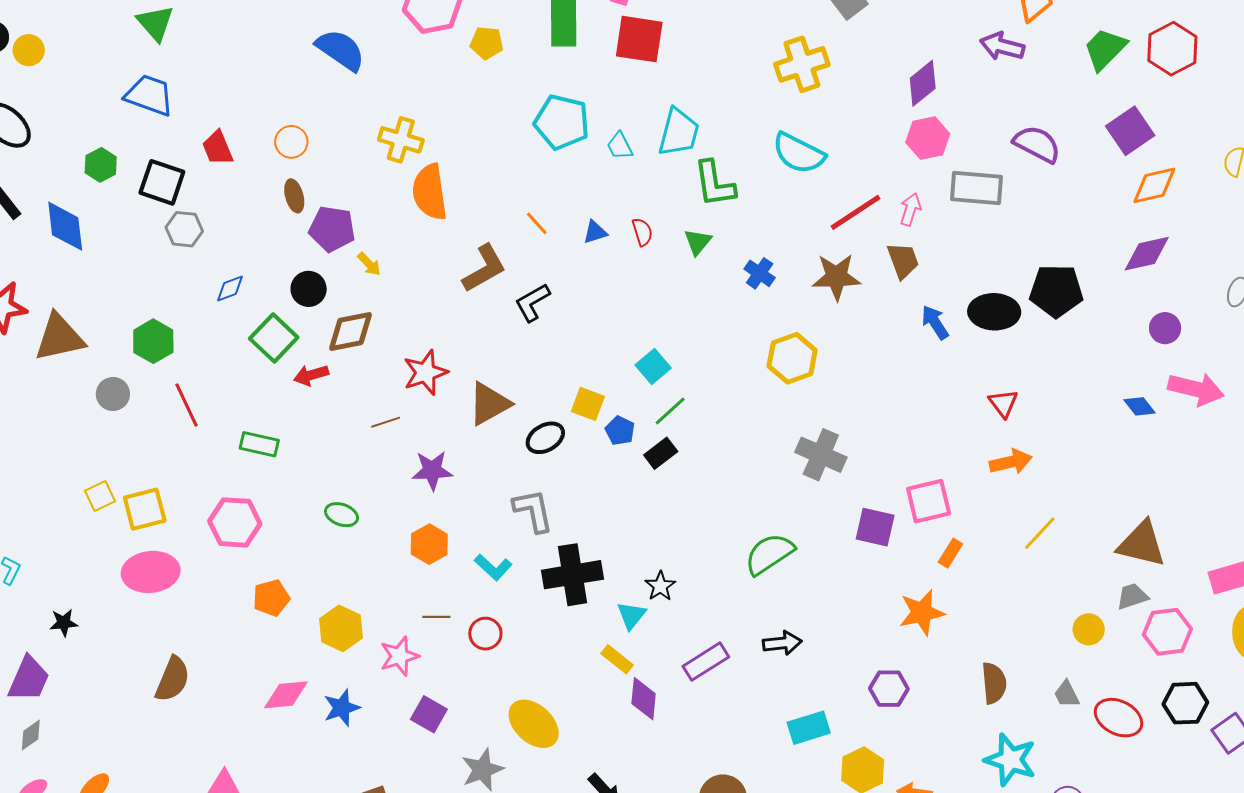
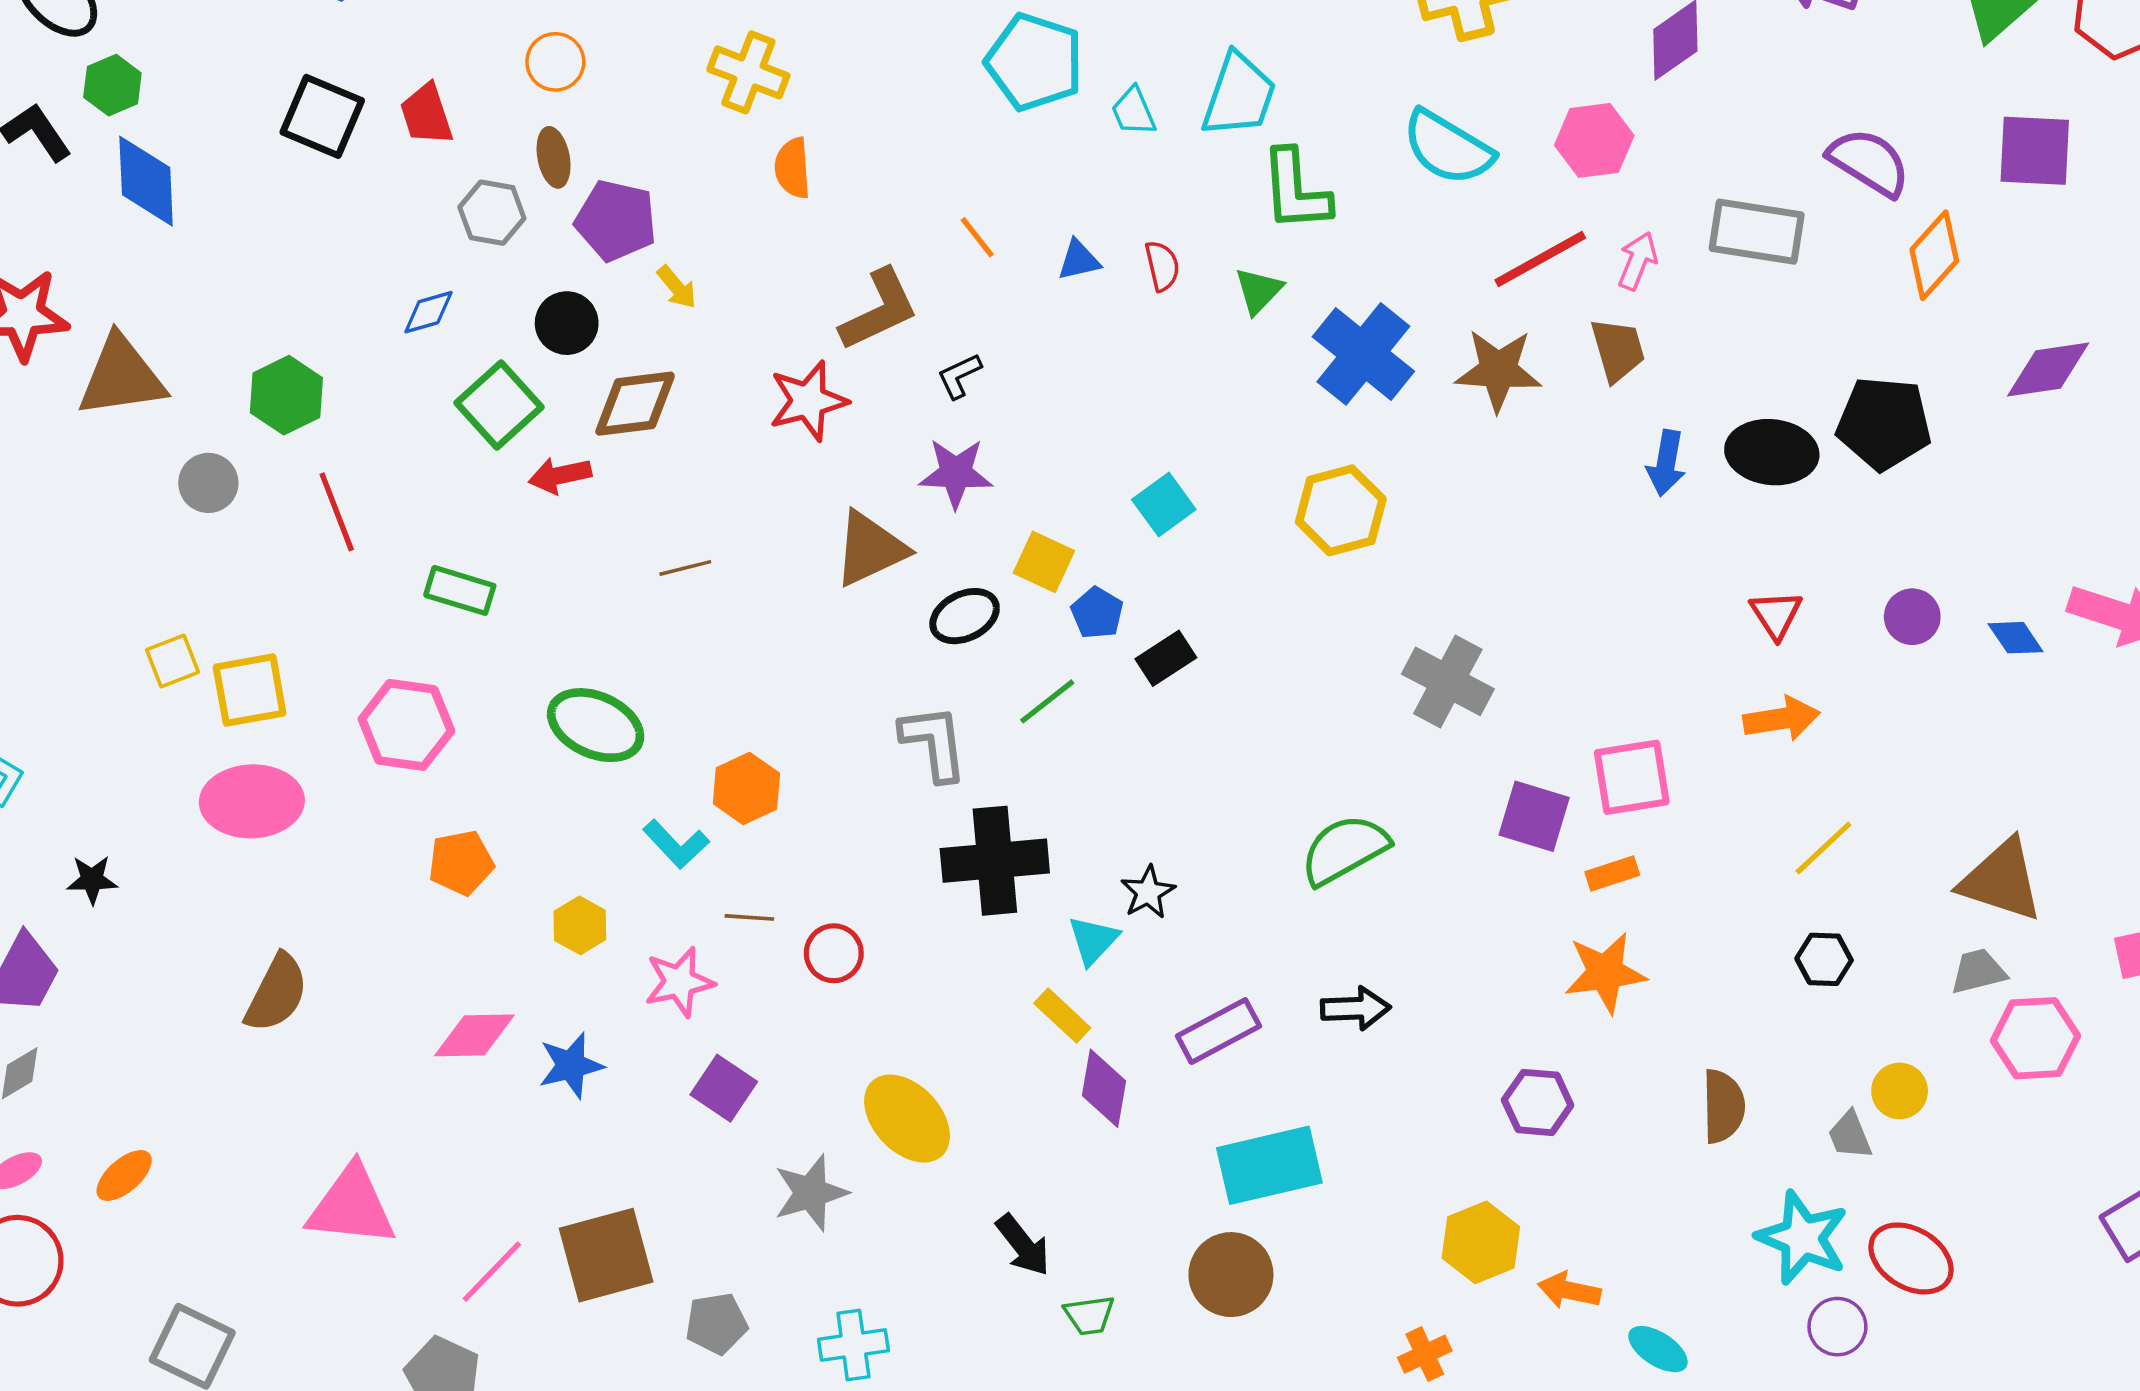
purple square: (1130, 131) -> (2035, 151), turned 33
pink hexagon: (928, 138) -> (1594, 140), moved
red trapezoid: (218, 148) -> (426, 114), moved
green hexagon: (101, 165) -> (112, 85), moved
orange diamond: (1154, 185) -> (1934, 255), moved, turned -39
orange semicircle: (430, 192) -> (793, 168), size x0.6
gray hexagon: (184, 229) -> (492, 213), moved
blue cross: (760, 273) -> (1363, 354), size x1.8
black L-shape: (532, 302) -> (959, 376), size x0.7
blue arrow: (935, 322) -> (1666, 463), turned -141
purple circle: (1165, 328) -> (1912, 617), moved
yellow hexagon: (792, 358) -> (1341, 510), moved
red star: (425, 373) -> (808, 401), moved
green line: (670, 411) -> (1047, 701), moved
purple star: (432, 470) -> (956, 473), moved
green ellipse: (342, 515) -> (596, 725), size x1.6
orange rectangle: (950, 553) -> (1612, 873), moved, turned 36
cyan L-shape: (493, 567) -> (676, 844), moved
yellow hexagon: (341, 628) -> (580, 925), size x0.7
yellow circle: (1089, 629) -> (1900, 1091), moved
black hexagon: (1185, 703) -> (1824, 959), moved, size x0.7
red ellipse: (1118, 718) -> (1911, 1258), moved
cyan rectangle: (809, 728) -> (1269, 1165), moved, size x1.4
cyan star: (1010, 760) -> (1802, 1238), moved

